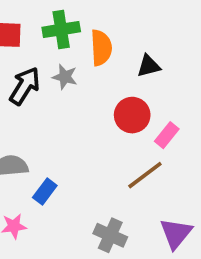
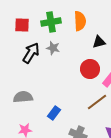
orange semicircle: (101, 48) -> (80, 21), moved
blue rectangle: (45, 192) -> (54, 113), moved

